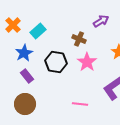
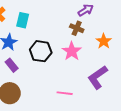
cyan rectangle: (38, 31) -> (23, 20), turned -35
brown cross: (79, 39) -> (77, 28), moved

